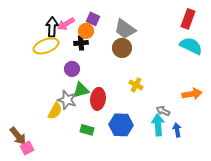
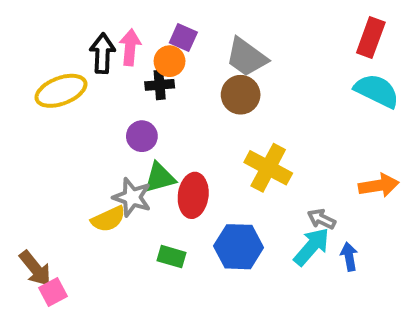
pink arrow: (66, 24) -> (130, 47), turned 126
yellow ellipse: (46, 46) -> (61, 91), moved
yellow cross: (136, 85) -> (268, 168), size x1.6
yellow semicircle: (55, 111) -> (108, 219), turned 36
cyan arrow: (158, 125) -> (312, 247), turned 45

